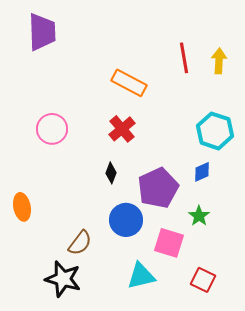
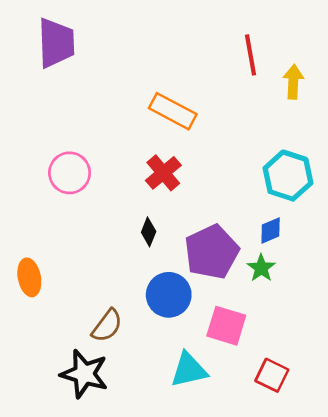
red line: (184, 58) -> (250, 55), moved
green star: (199, 216) -> (261, 268), moved

